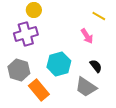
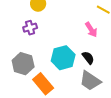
purple cross: (26, 34) -> (30, 28), size x0.6
black semicircle: (96, 66) -> (88, 58), moved

